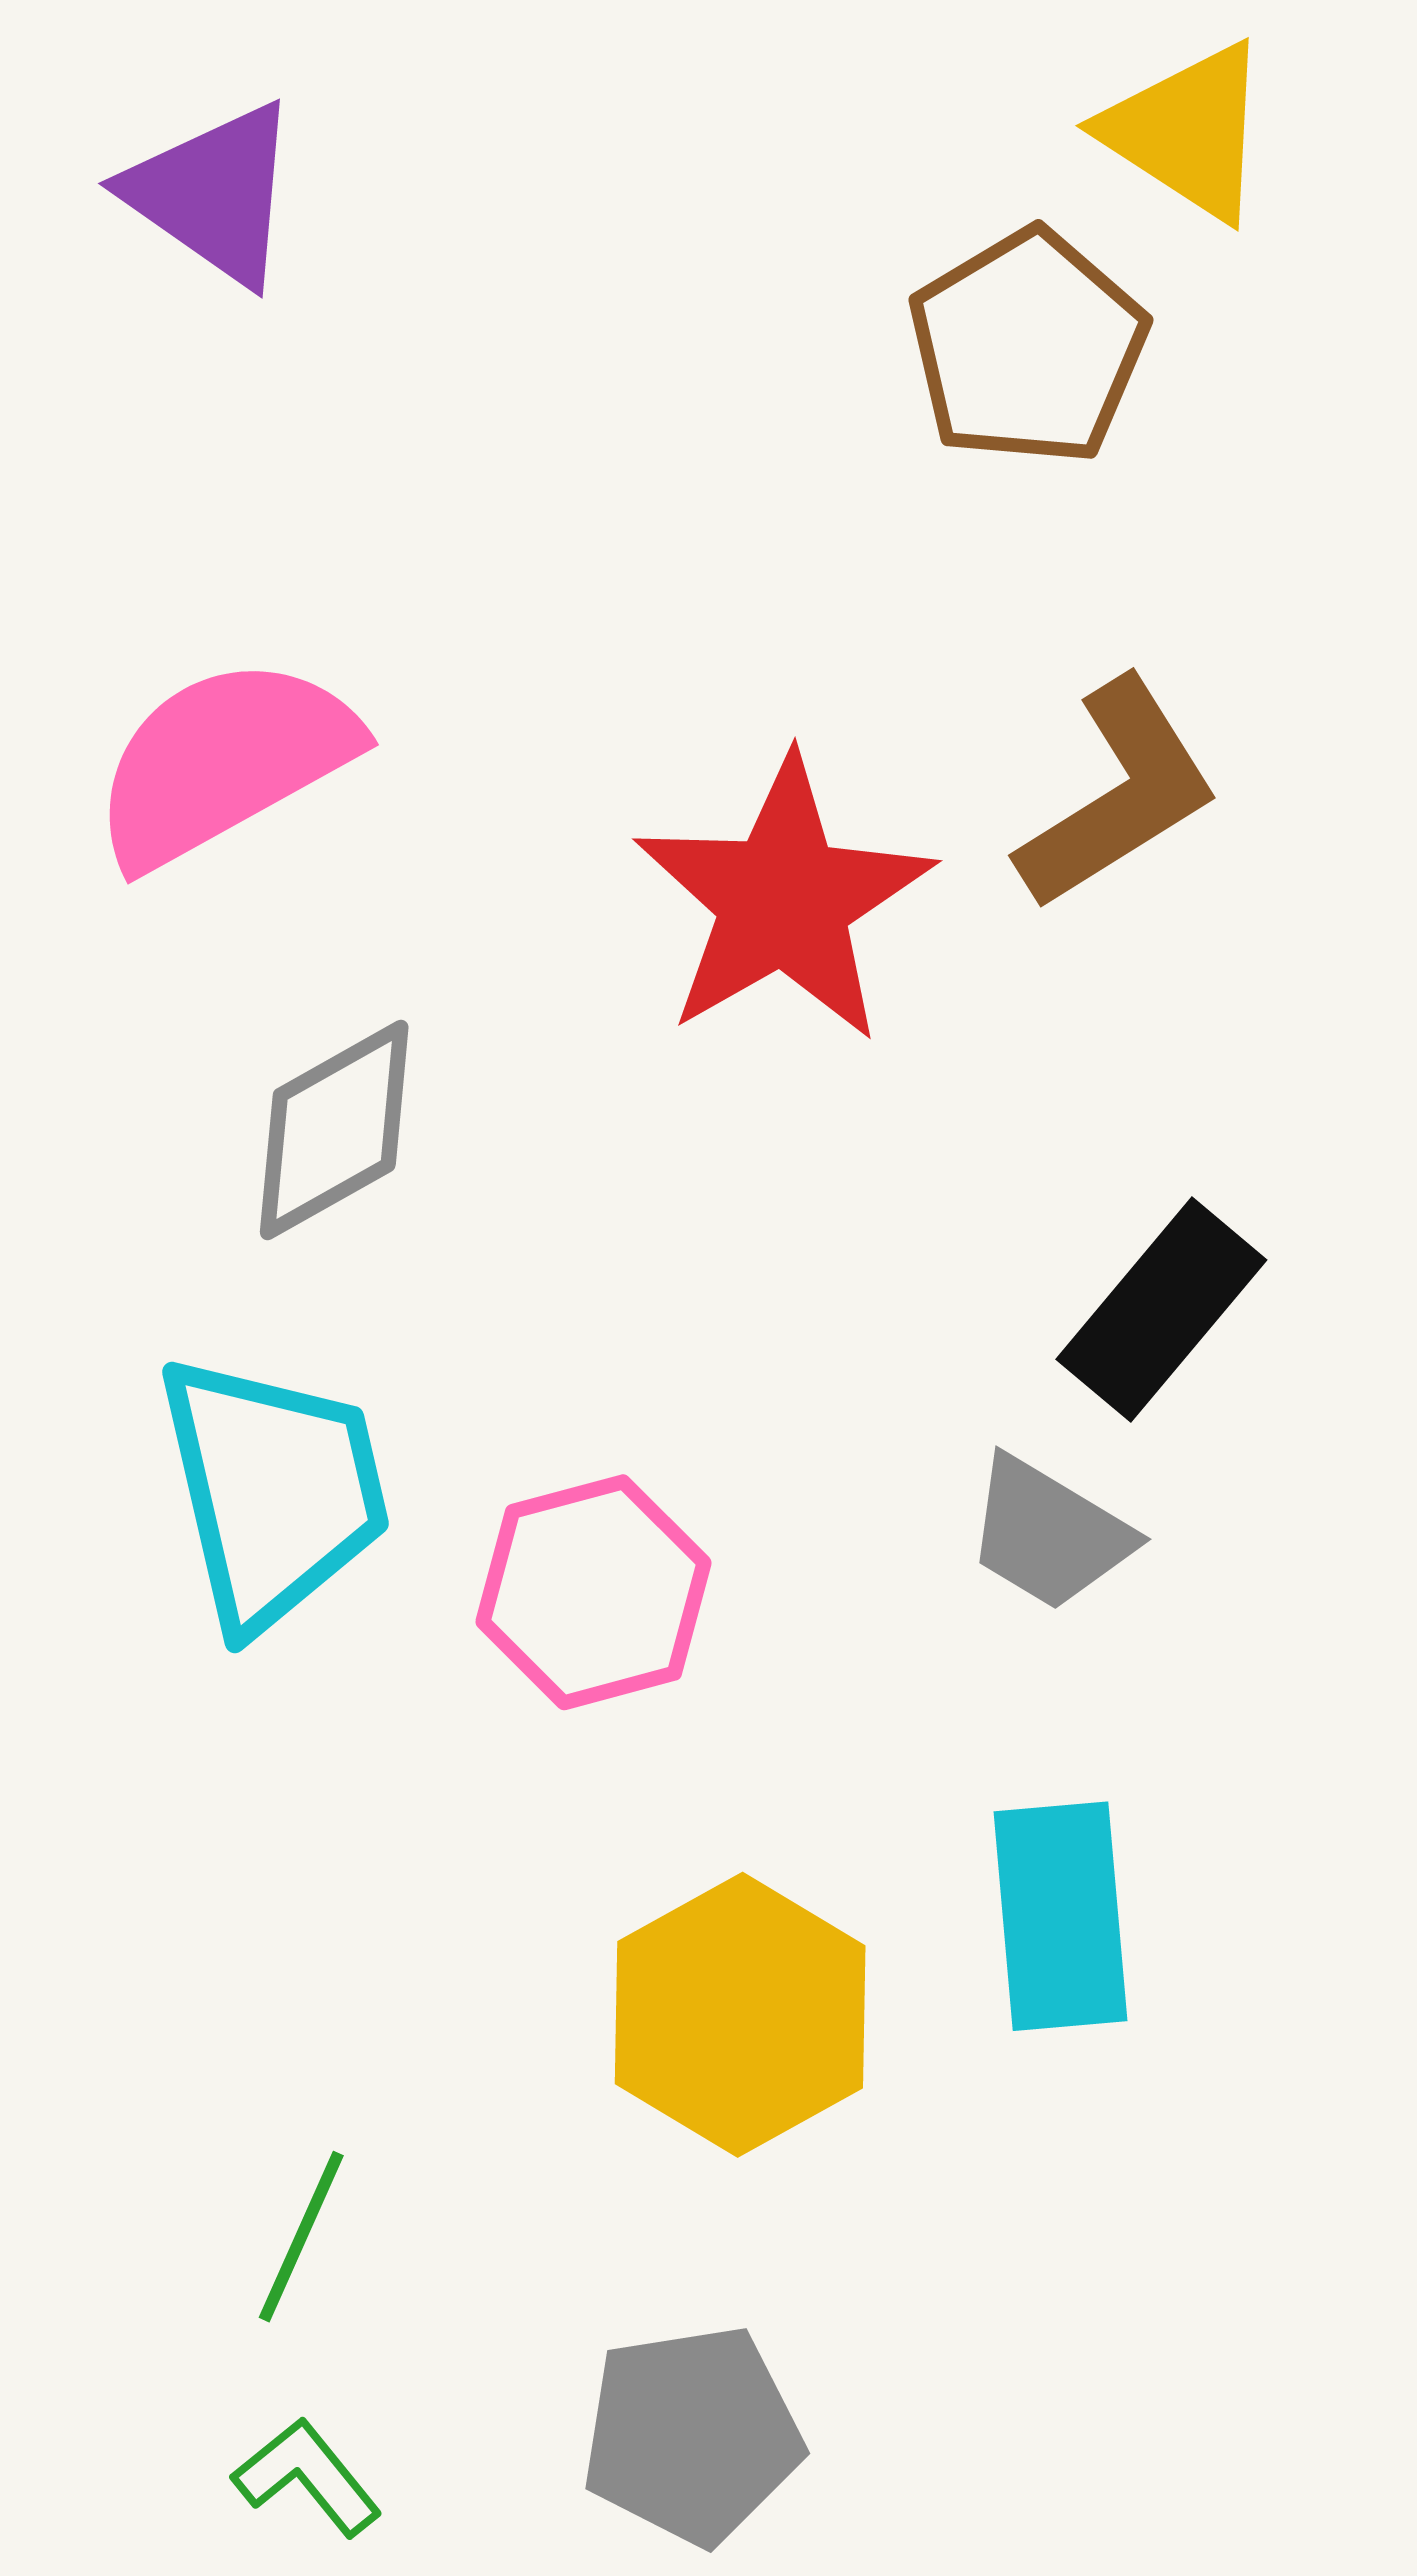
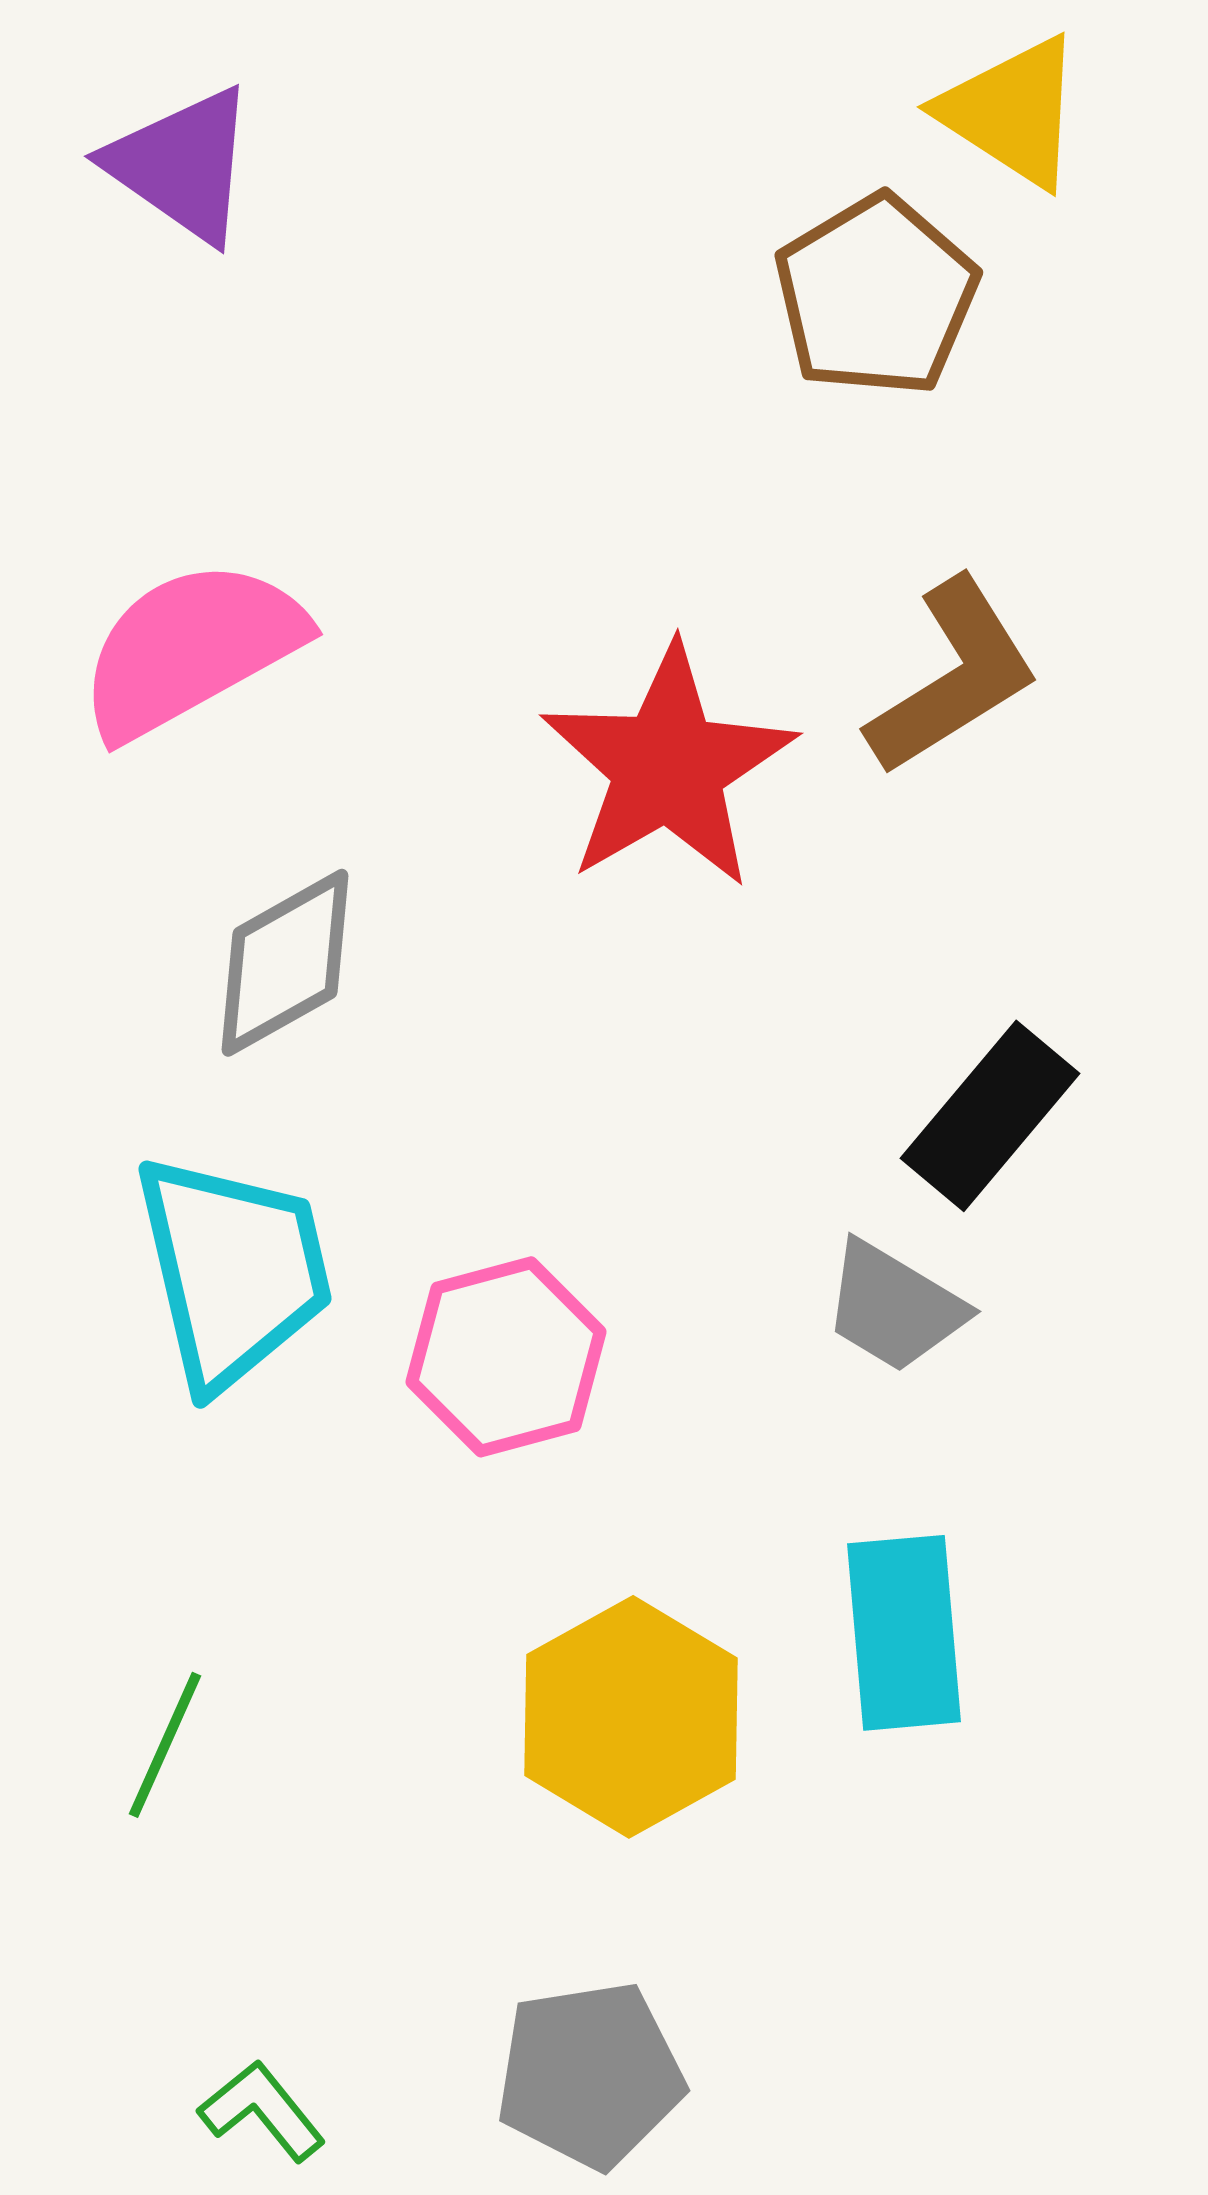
green line: (301, 2237) -> (165, 1745), moved

